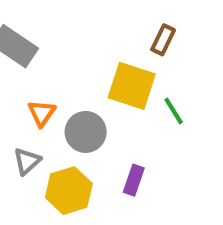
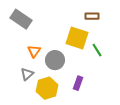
brown rectangle: (163, 40) -> (92, 16), turned 64

